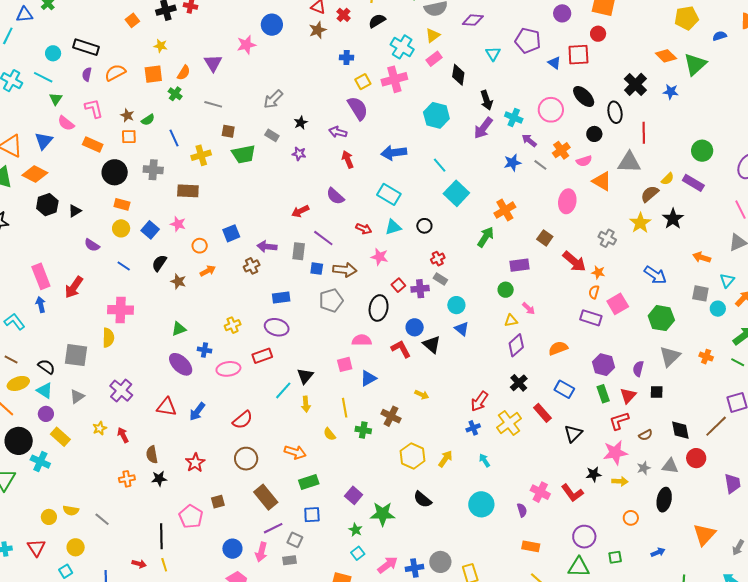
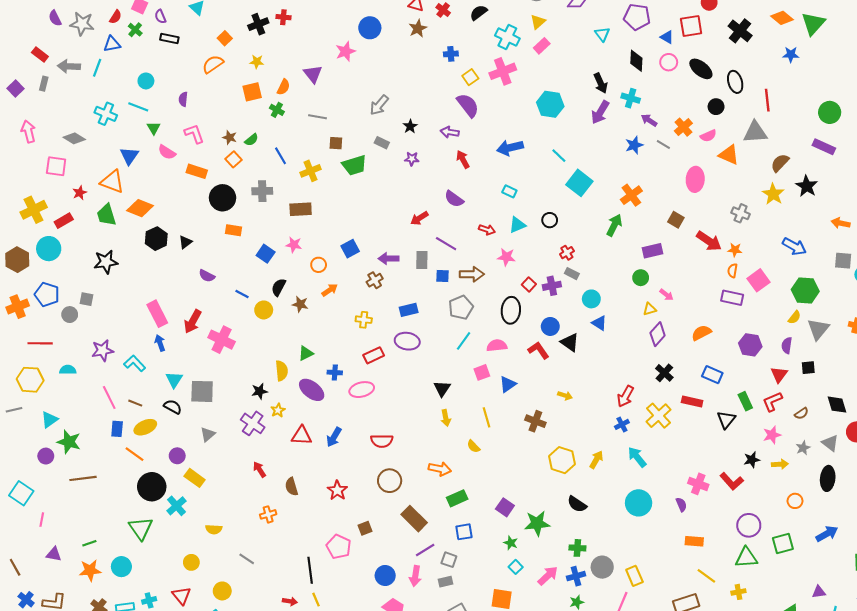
black rectangle: (86, 47) -> (169, 39), moved, size x0.7
orange semicircle: (115, 73) -> (213, 64), moved
black diamond: (458, 75) -> (636, 61), moved
black cross: (635, 84) -> (740, 31), moved
pink circle: (551, 110) -> (669, 62), moved, size x0.7
orange square: (129, 137) -> (233, 159), turned -35
blue triangle: (44, 141) -> (129, 156), moved
yellow semicircle: (668, 179) -> (794, 317), moved
cyan rectangle: (389, 194) -> (509, 191), size x0.6
yellow circle: (121, 228) -> (264, 310), moved
pink cross: (121, 310) -> (222, 340), moved, turned 30
yellow cross: (233, 325) -> (364, 320), moved, turned 35
yellow semicircle: (108, 338) -> (282, 371), moved
red rectangle: (262, 356) -> (374, 355), moved
cyan line: (283, 390) -> (464, 341), moved
cyan triangle: (45, 391) -> (174, 380), moved, turned 36
green rectangle: (603, 394) -> (745, 401), moved
red rectangle: (542, 413) -> (692, 401), turned -30
red semicircle: (243, 420) -> (382, 441), turned 45
yellow star: (100, 428) -> (278, 410), moved
green cross: (363, 430) -> (577, 548), moved
pink star: (615, 453) -> (772, 435), size x0.7
cyan arrow: (484, 460) -> (637, 457), size x1.5
cyan cross: (40, 462) -> (176, 506), turned 30
gray triangle: (670, 466) -> (830, 443), turned 36
black star: (159, 479) -> (259, 391), moved
yellow semicircle: (71, 510) -> (214, 529), moved
blue arrow: (658, 552) -> (827, 534), size x1.5
green square: (615, 557) -> (783, 544), size x1.5

